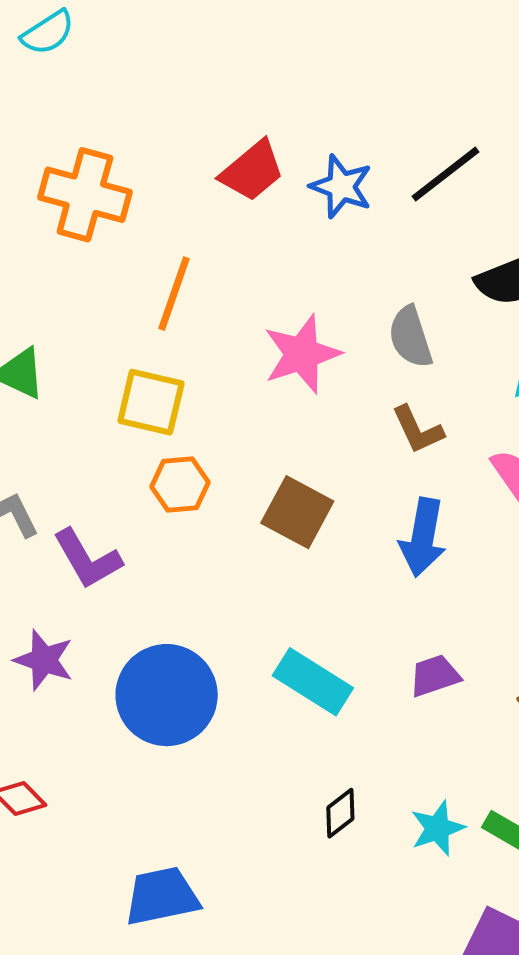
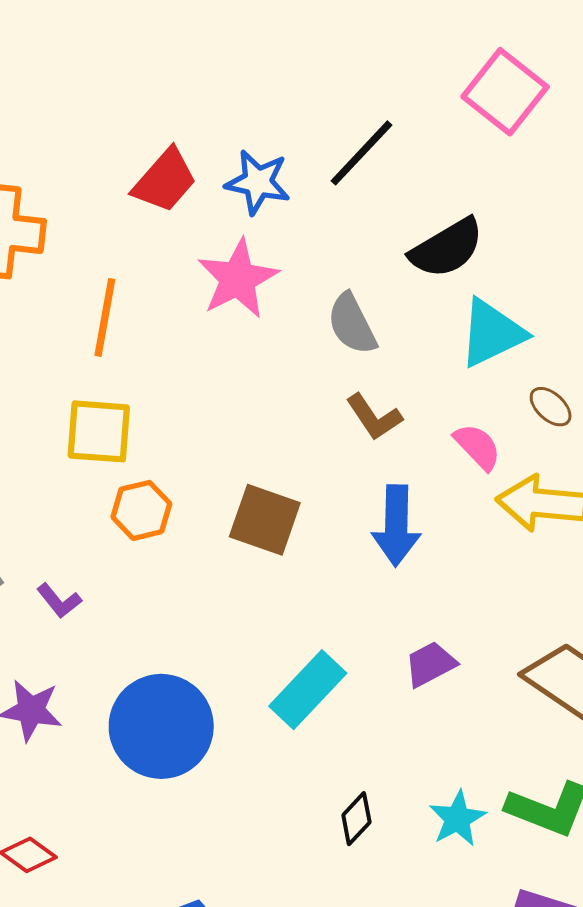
pink star: (302, 354) -> (238, 279), moved
purple L-shape: (87, 559) -> (59, 601), size x0.6
cyan rectangle: (313, 682) -> (308, 690), turned -70

